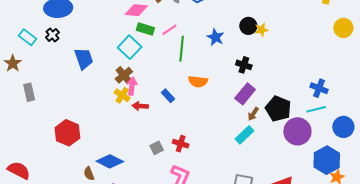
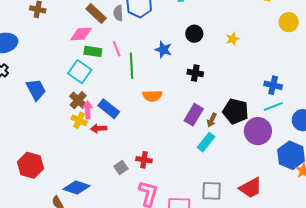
pink line: (169, 30) -> (117, 49), turned -70
yellow star: (261, 30) -> (233, 39), moved
purple rectangle: (245, 94) -> (194, 115), moved
blue rectangle: (168, 96) -> (109, 109), moved, size x1.5

